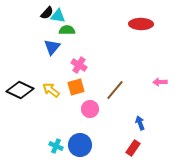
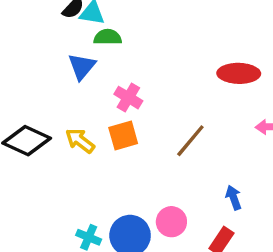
red ellipse: (141, 24) -> (239, 73), moved
pink circle: (90, 109) -> (171, 222), moved

